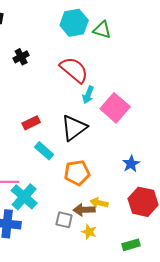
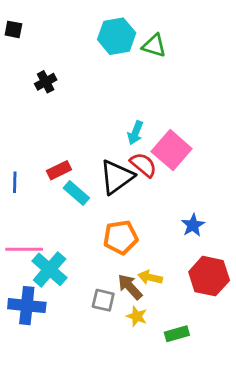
red semicircle: (74, 70) -> (143, 165), moved, size x0.7
cyan rectangle: (44, 151) -> (76, 193), moved
brown arrow: (84, 210) -> (130, 287), turned 50
green rectangle: (131, 245) -> (177, 334), moved

